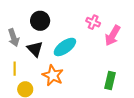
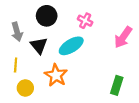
pink cross: (93, 22) -> (85, 21), moved

